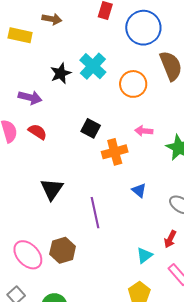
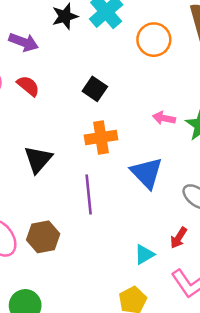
pink arrow: (144, 131) -> (164, 118), moved
orange cross: (115, 152) -> (101, 137), moved
blue triangle: (139, 190) -> (147, 173), size x1.8

